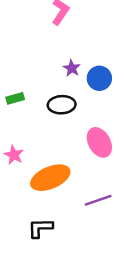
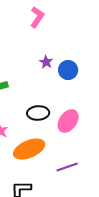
black ellipse: (62, 105) -> (38, 113), moved
pink ellipse: (99, 142) -> (68, 121), turned 65

